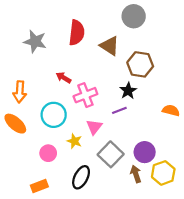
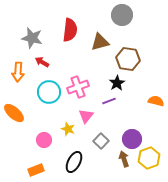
brown triangle: (110, 46) -> (100, 42), turned -48
red arrow: (64, 78) -> (42, 62), moved
orange arrow: (20, 92) -> (18, 72), moved
cyan circle: (54, 115) -> (49, 92), moved
gray square: (111, 154) -> (101, 141), size x0.7

